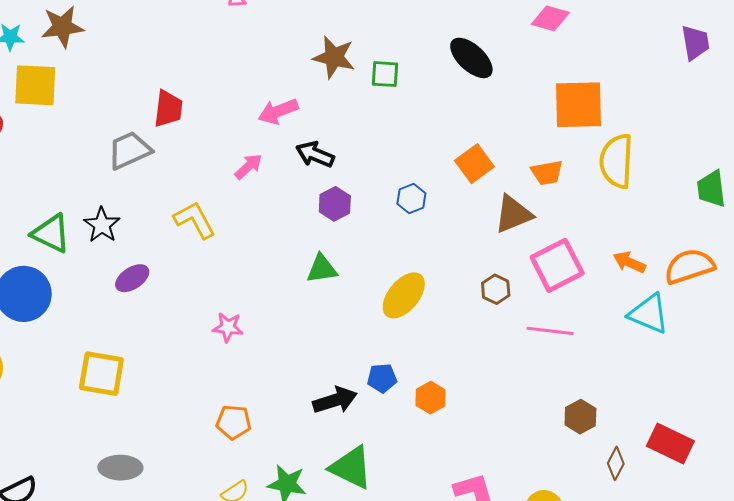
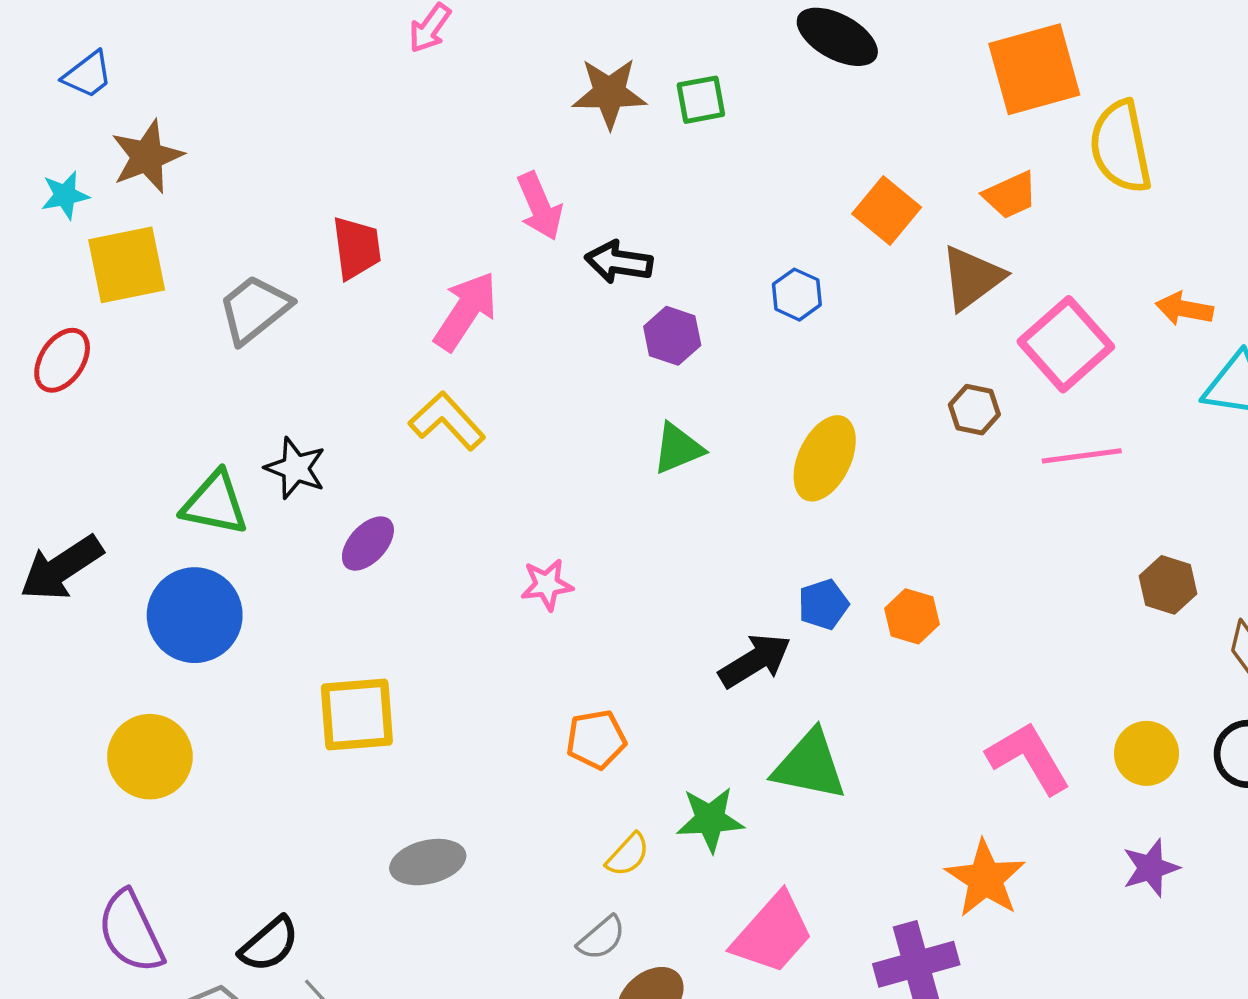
pink arrow: (278, 111) -> (540, 206), turned -78
gray trapezoid: (130, 150) -> (254, 309), moved
pink arrow: (248, 166) -> (466, 311), moved, size x1.6

